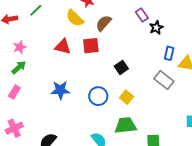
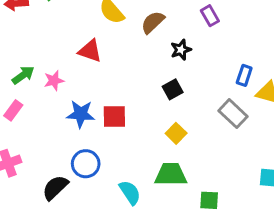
black star: (156, 28) -> (181, 50), moved
red square: (91, 46) -> (114, 116), moved
pink star: (20, 47) -> (54, 81), moved
blue circle: (98, 96) -> (86, 164), moved

